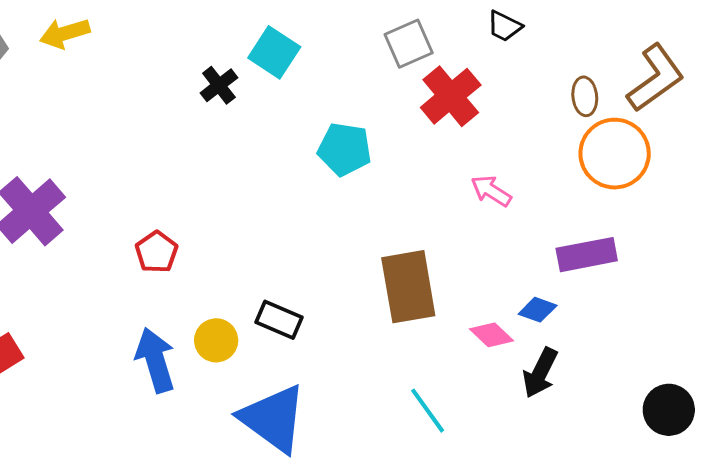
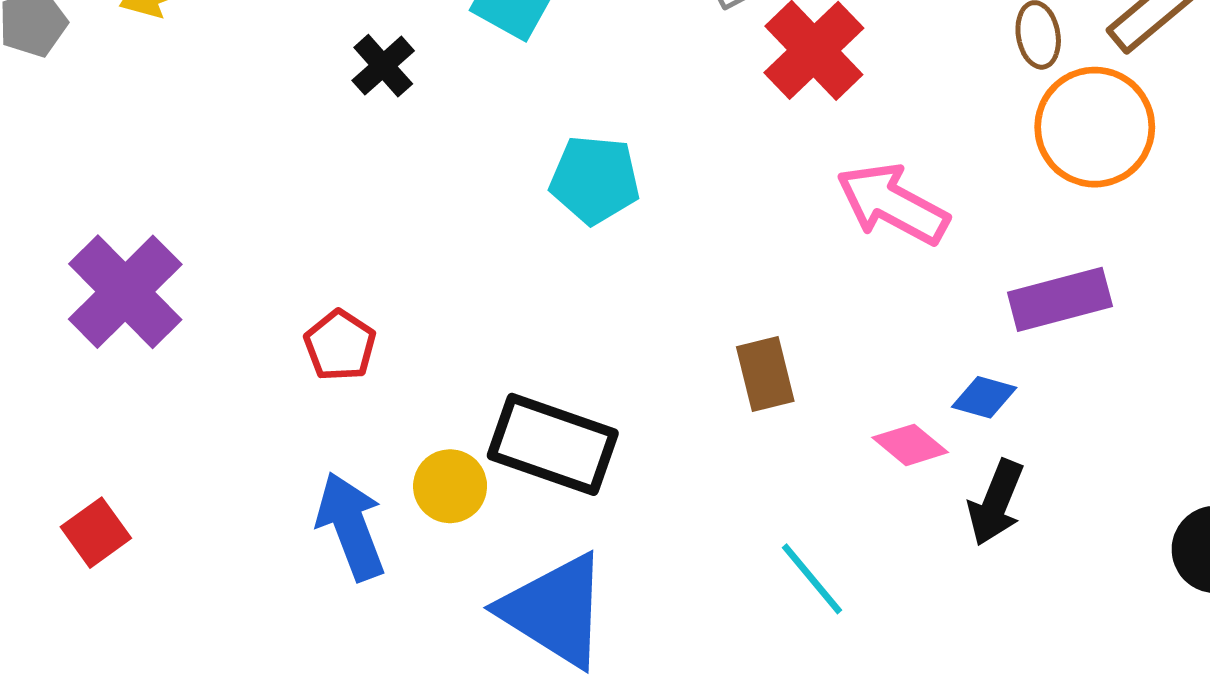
black cross: (219, 85) -> (383, 66), moved
cyan pentagon: (345, 149) -> (595, 180), moved
pink arrow: (491, 191) -> (892, 204), size x1.6
brown rectangle: (408, 287) -> (765, 374), size x0.6
black rectangle: (279, 320) -> (553, 444), size x1.6

